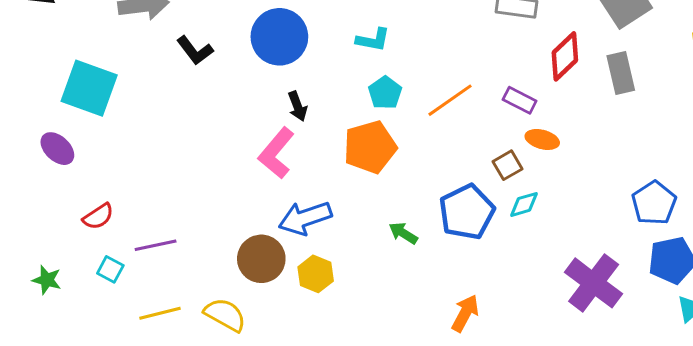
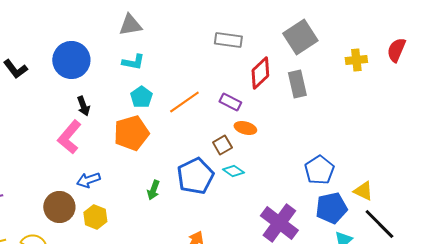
cyan diamond: (524, 204) -> (233, 171), turned 50
blue arrow: (305, 218) -> (88, 180), size x0.7
green arrow: (403, 233) -> (153, 190), turned -102

